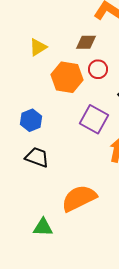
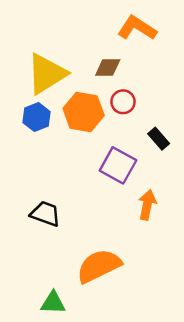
yellow triangle: (38, 47) -> (47, 74), size x1.8
blue hexagon: (31, 120) -> (36, 117), moved

